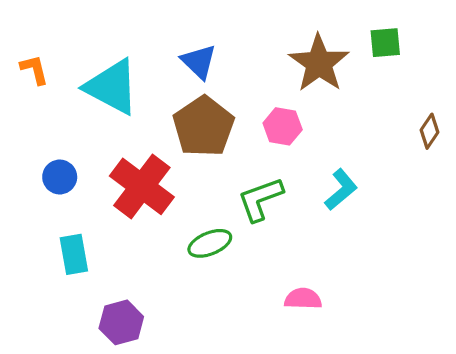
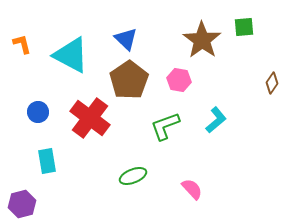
green ellipse: (210, 243) -> (133, 176), moved
pink semicircle: (303, 299) -> (192, 189), turned 45
purple hexagon: (121, 322) -> (22, 204), moved

